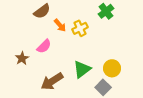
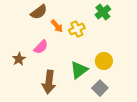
yellow circle: (112, 68) -> (104, 61), moved
brown arrow: (52, 81) -> (49, 82), turned -50

